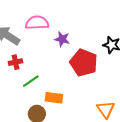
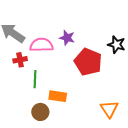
pink semicircle: (37, 23) -> (41, 45), moved
green line: (31, 81) -> (35, 79), turned -54

